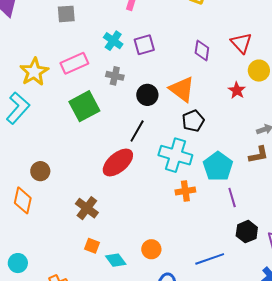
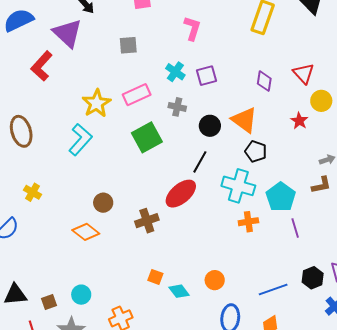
black pentagon: (193, 121) -> (256, 151), turned -30
orange diamond: (23, 200) -> (86, 232), turned -64
brown cross: (87, 208) -> (147, 221), moved, turned 35
black hexagon: (247, 232) -> (313, 278), moved

